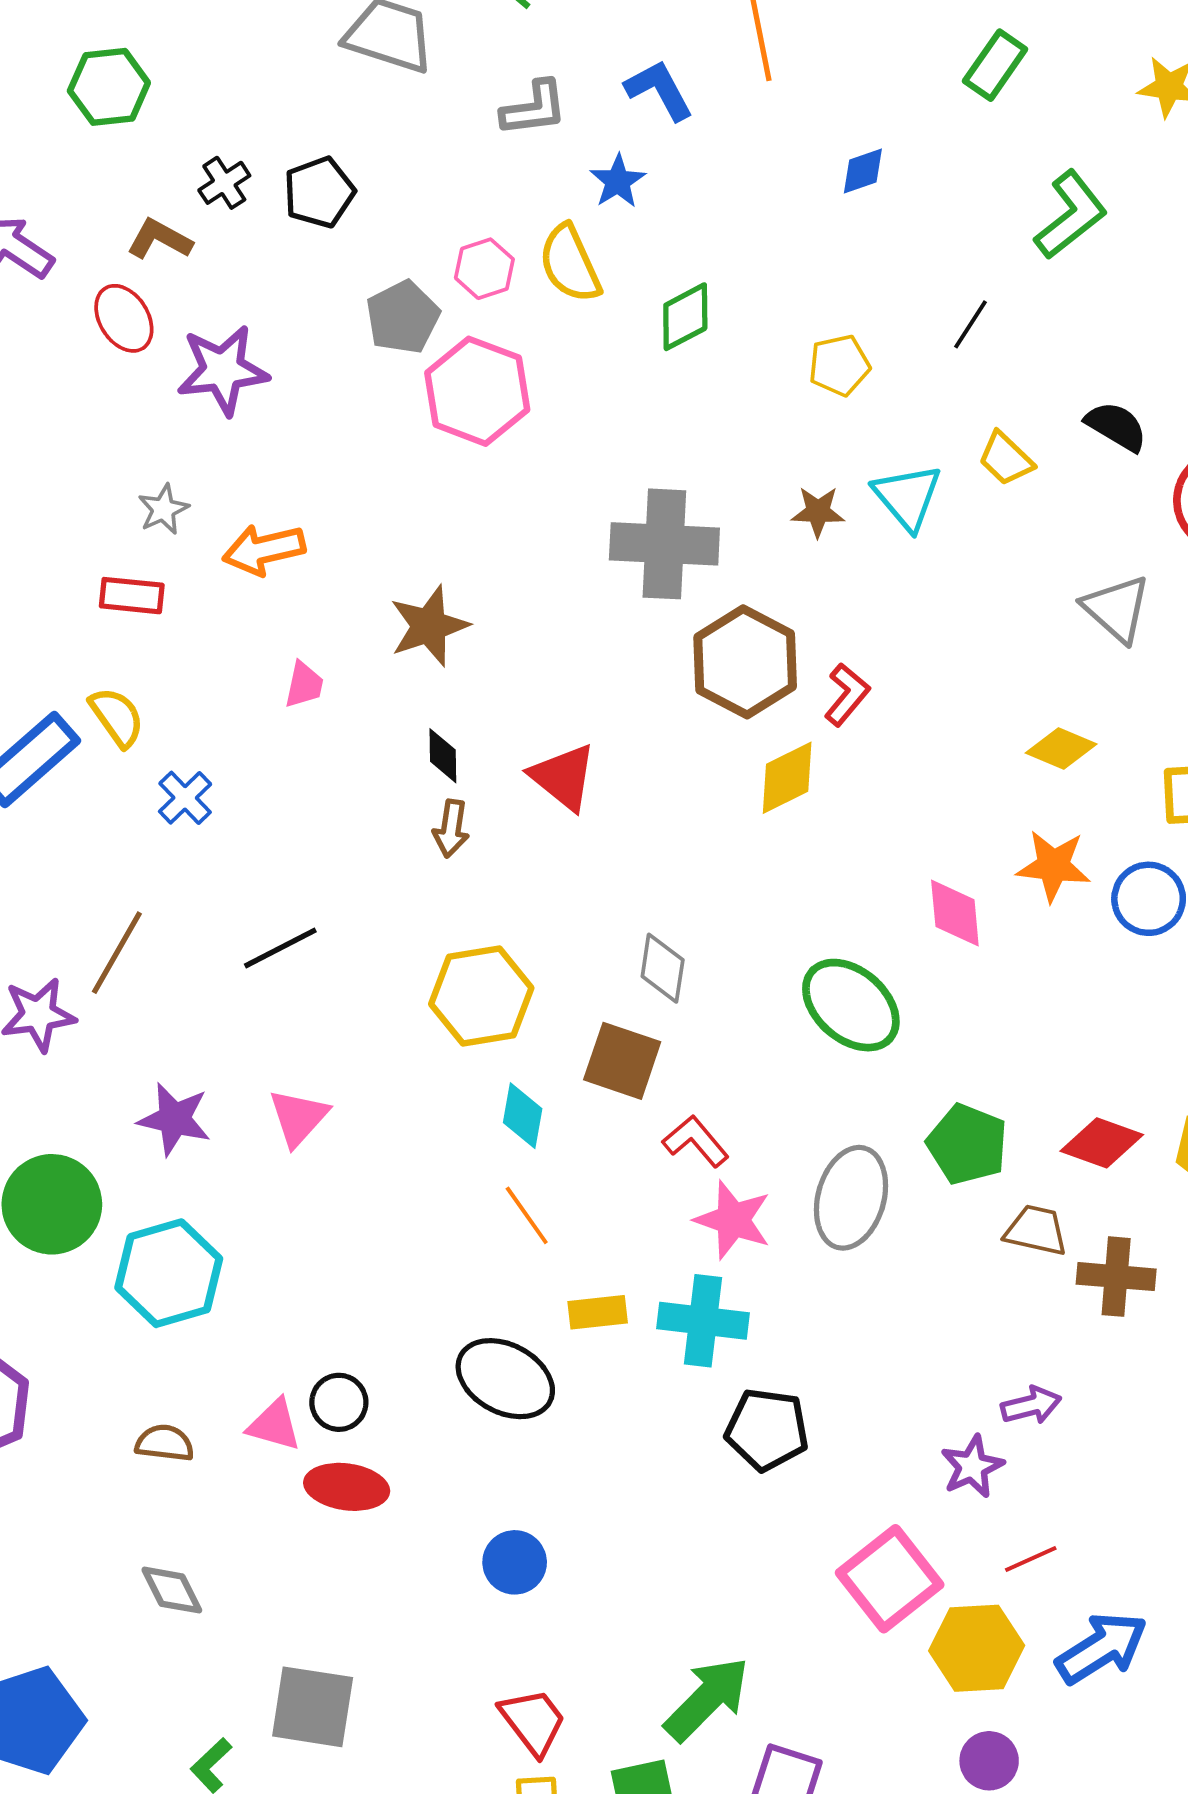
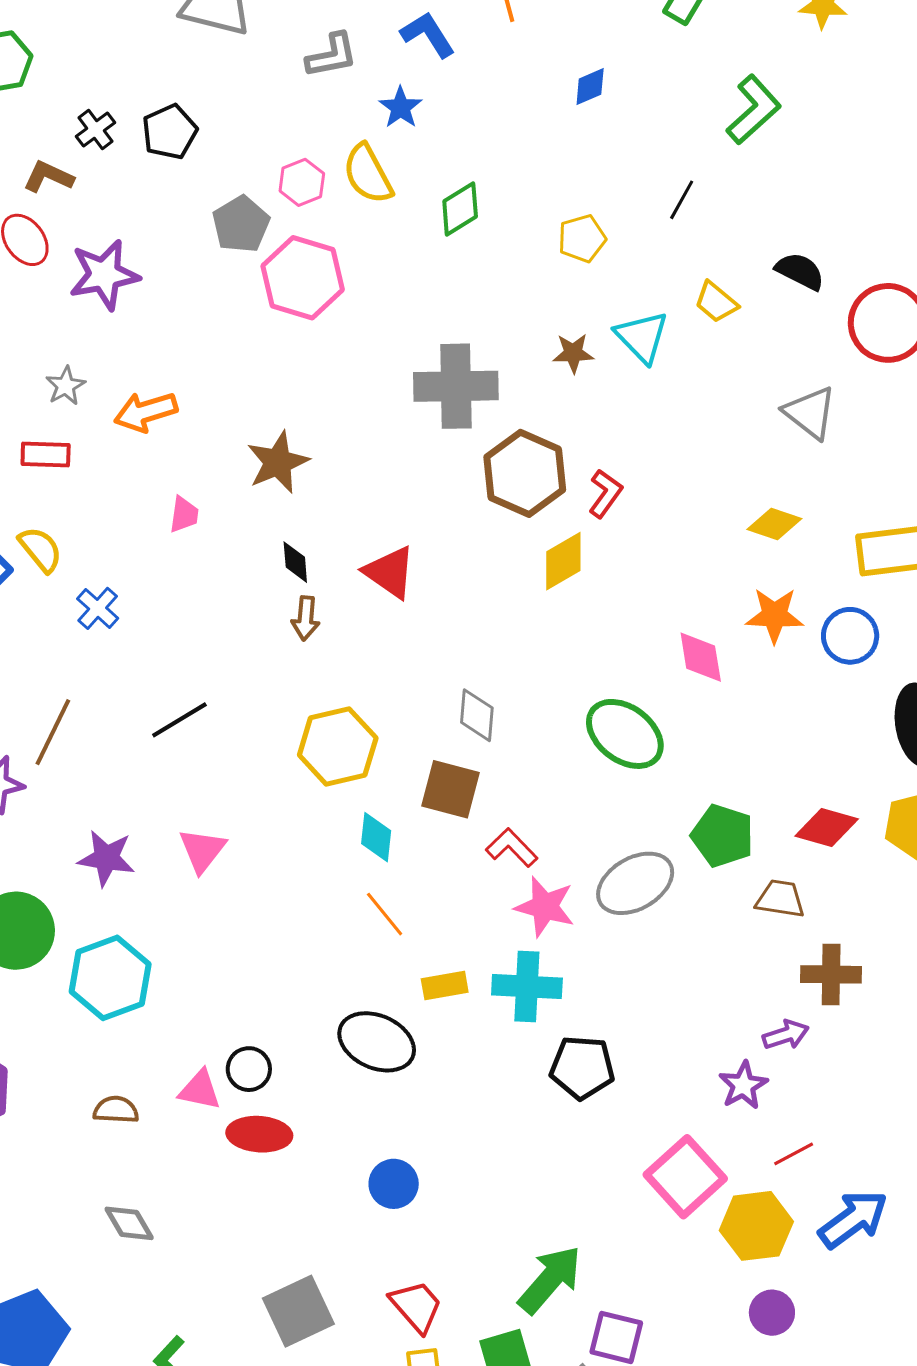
gray ellipse: (851, 1198) -> (635, 883), turned 48
brown cross: (1116, 1277) -> (831, 974), moved
gray square: (313, 1707) -> (298, 1311), moved, turned -30

